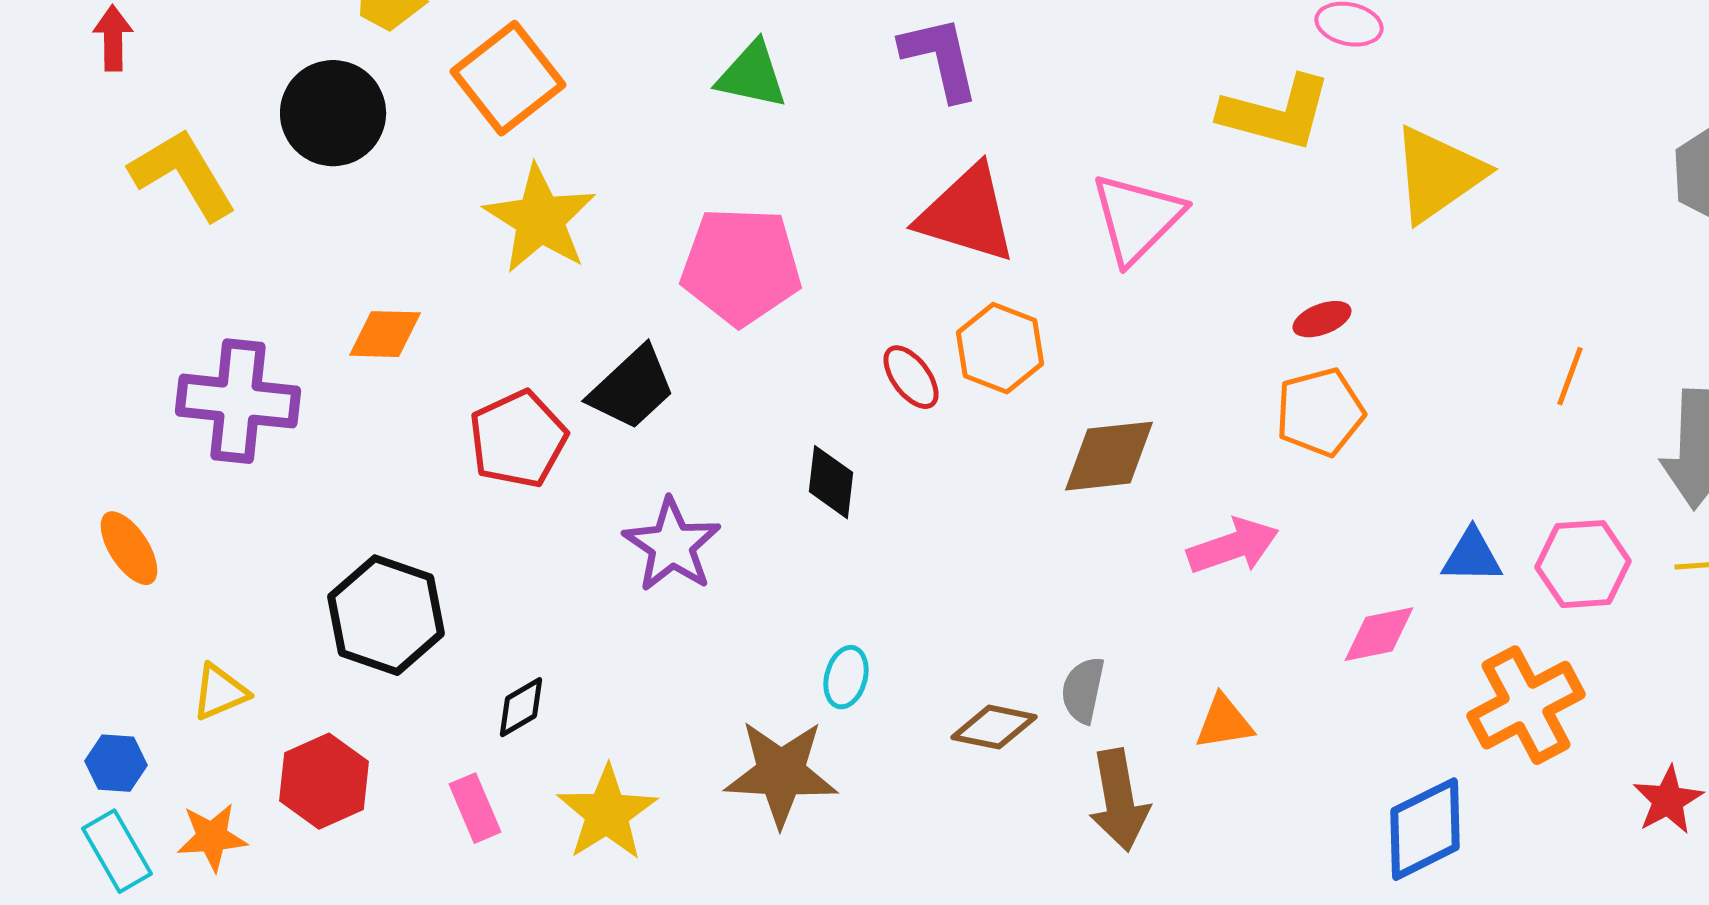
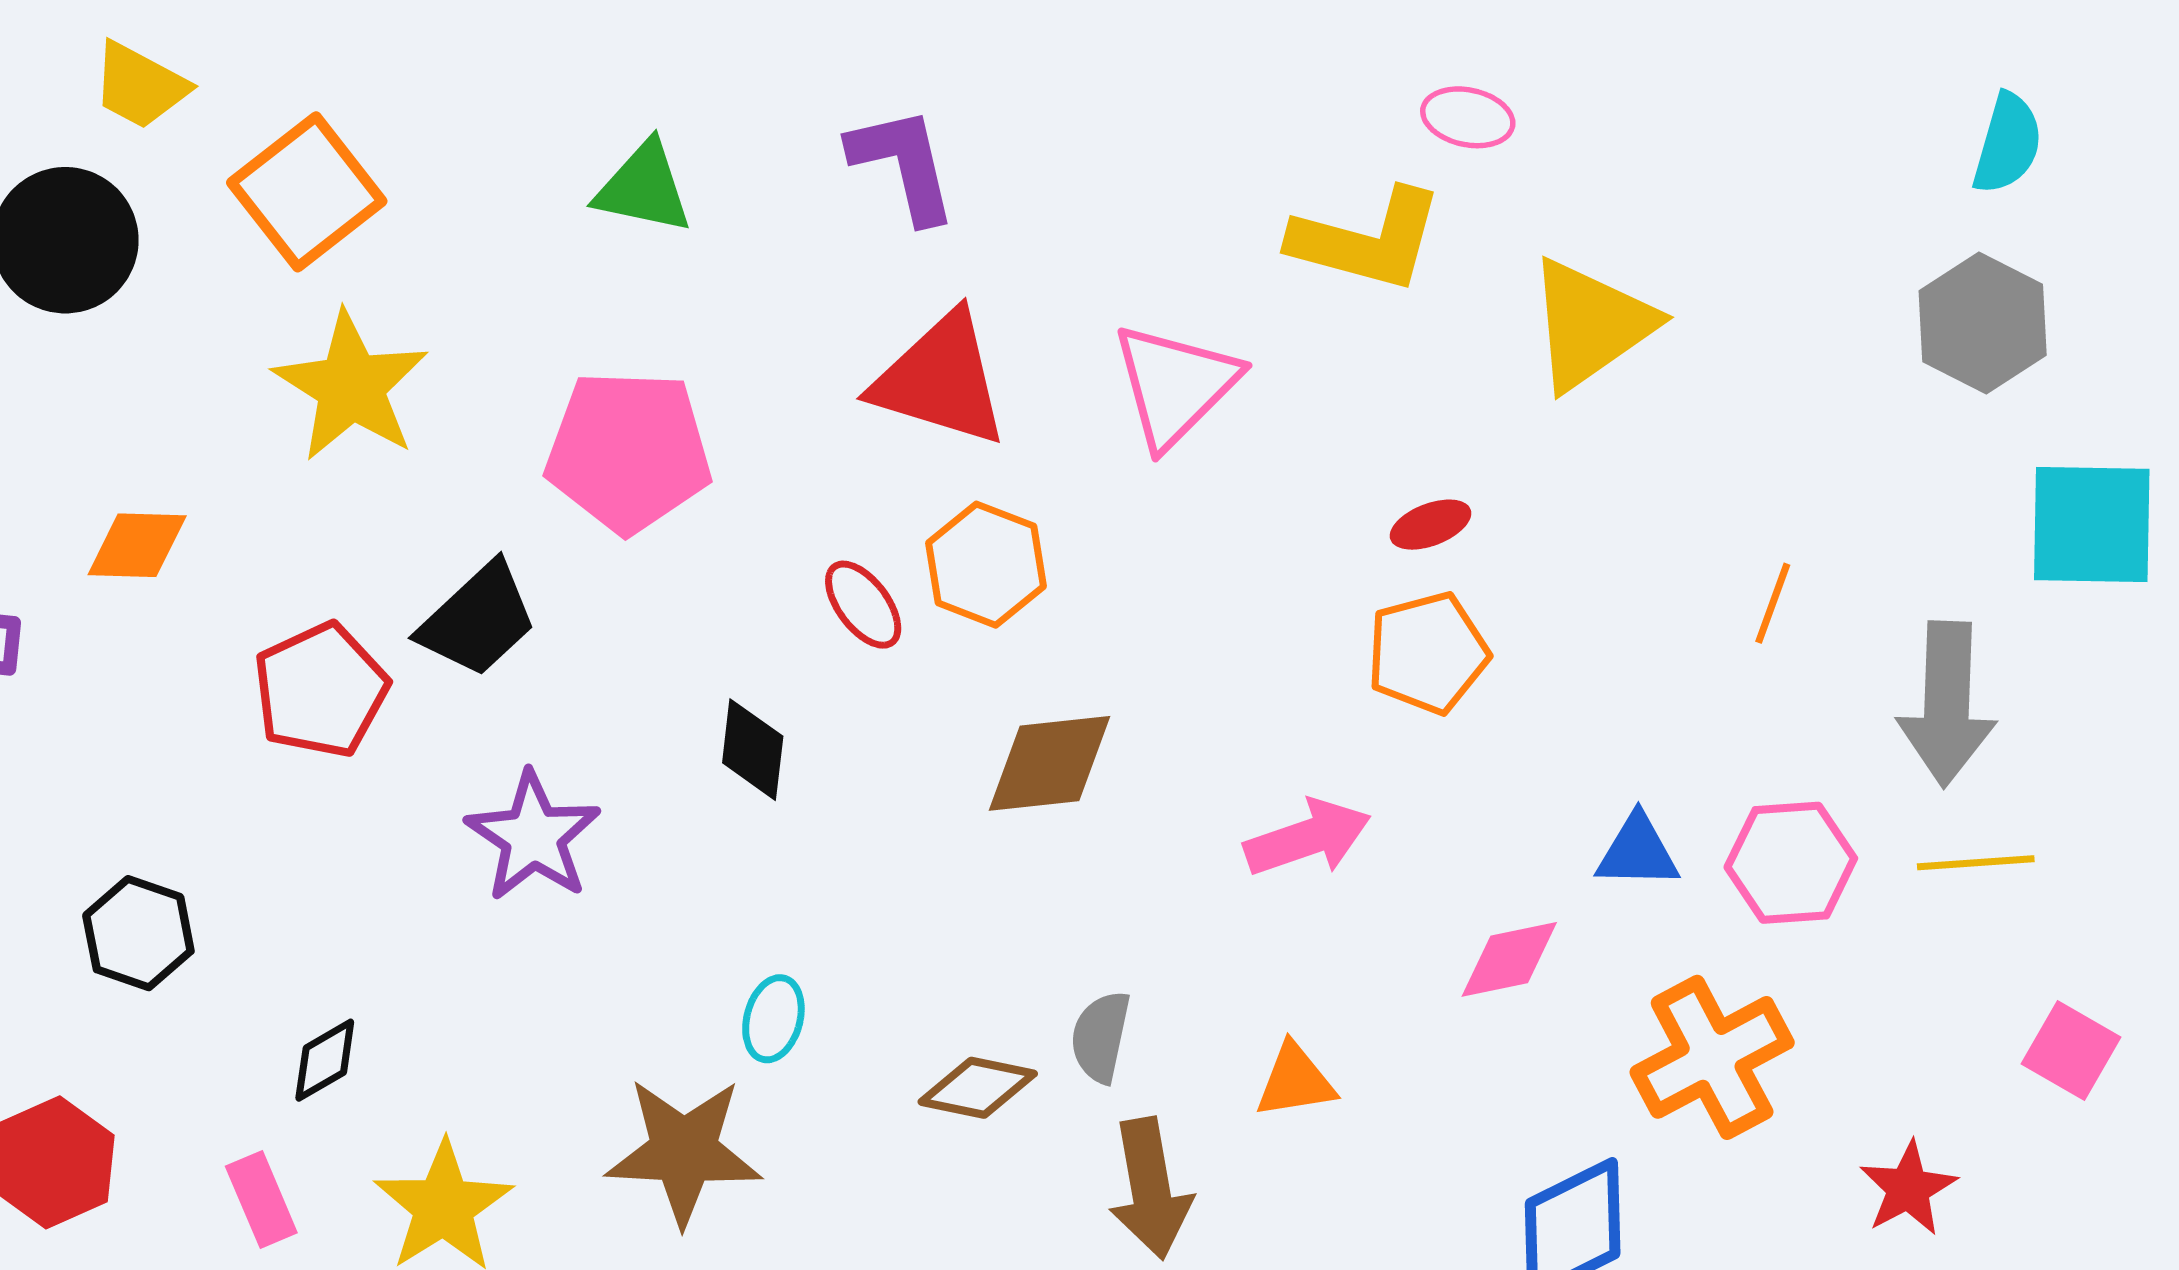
brown diamond: (1109, 456) -> (1050, 763), moved
black hexagon: (386, 615) -> (138, 933), size x0.7

